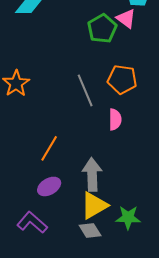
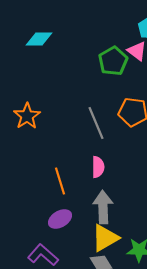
pink semicircle: (115, 119) -> (98, 167), moved
orange line: (49, 148) -> (60, 181), turned -48

